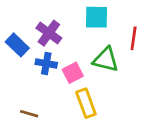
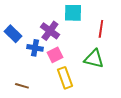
purple cross: (49, 33) -> (50, 31), moved
green triangle: (106, 59) -> (94, 59), moved

